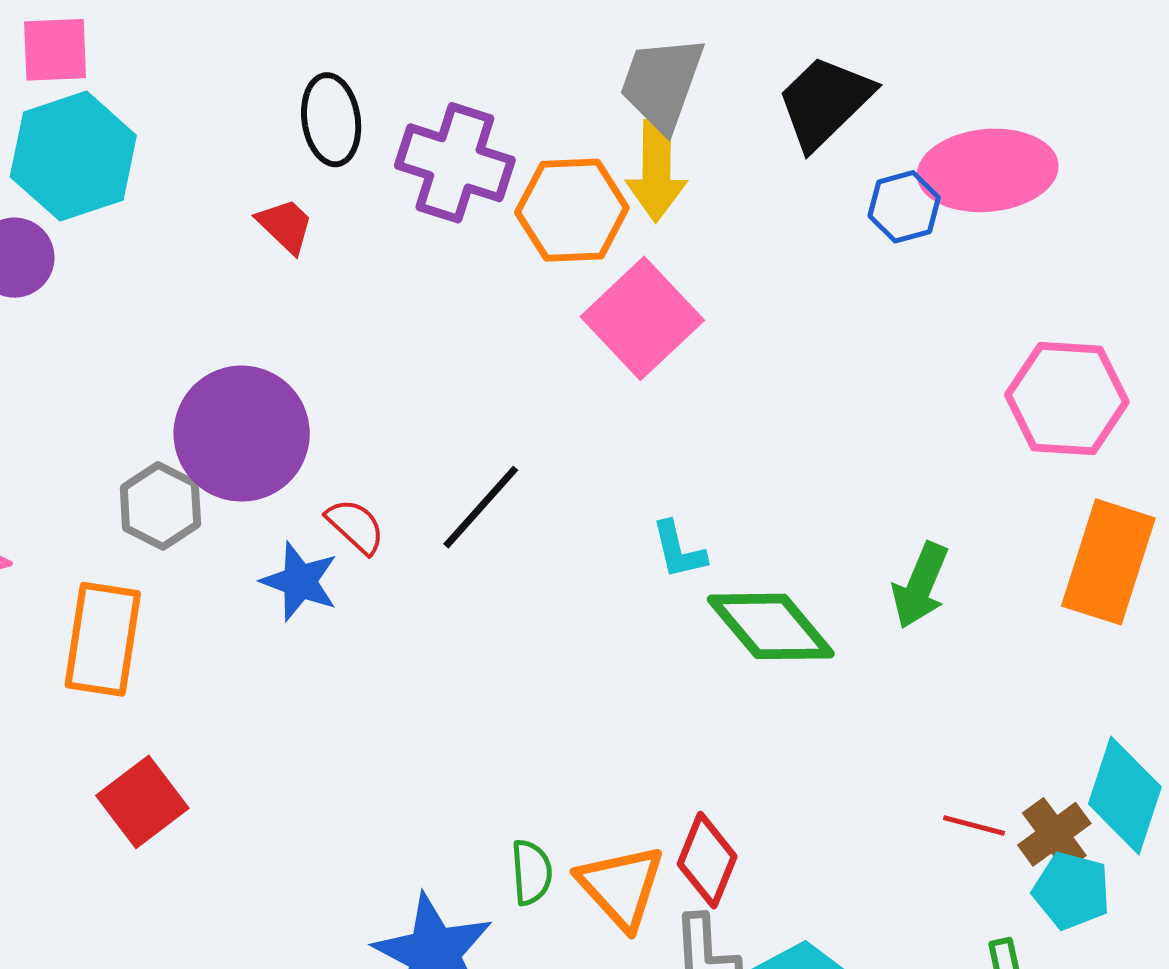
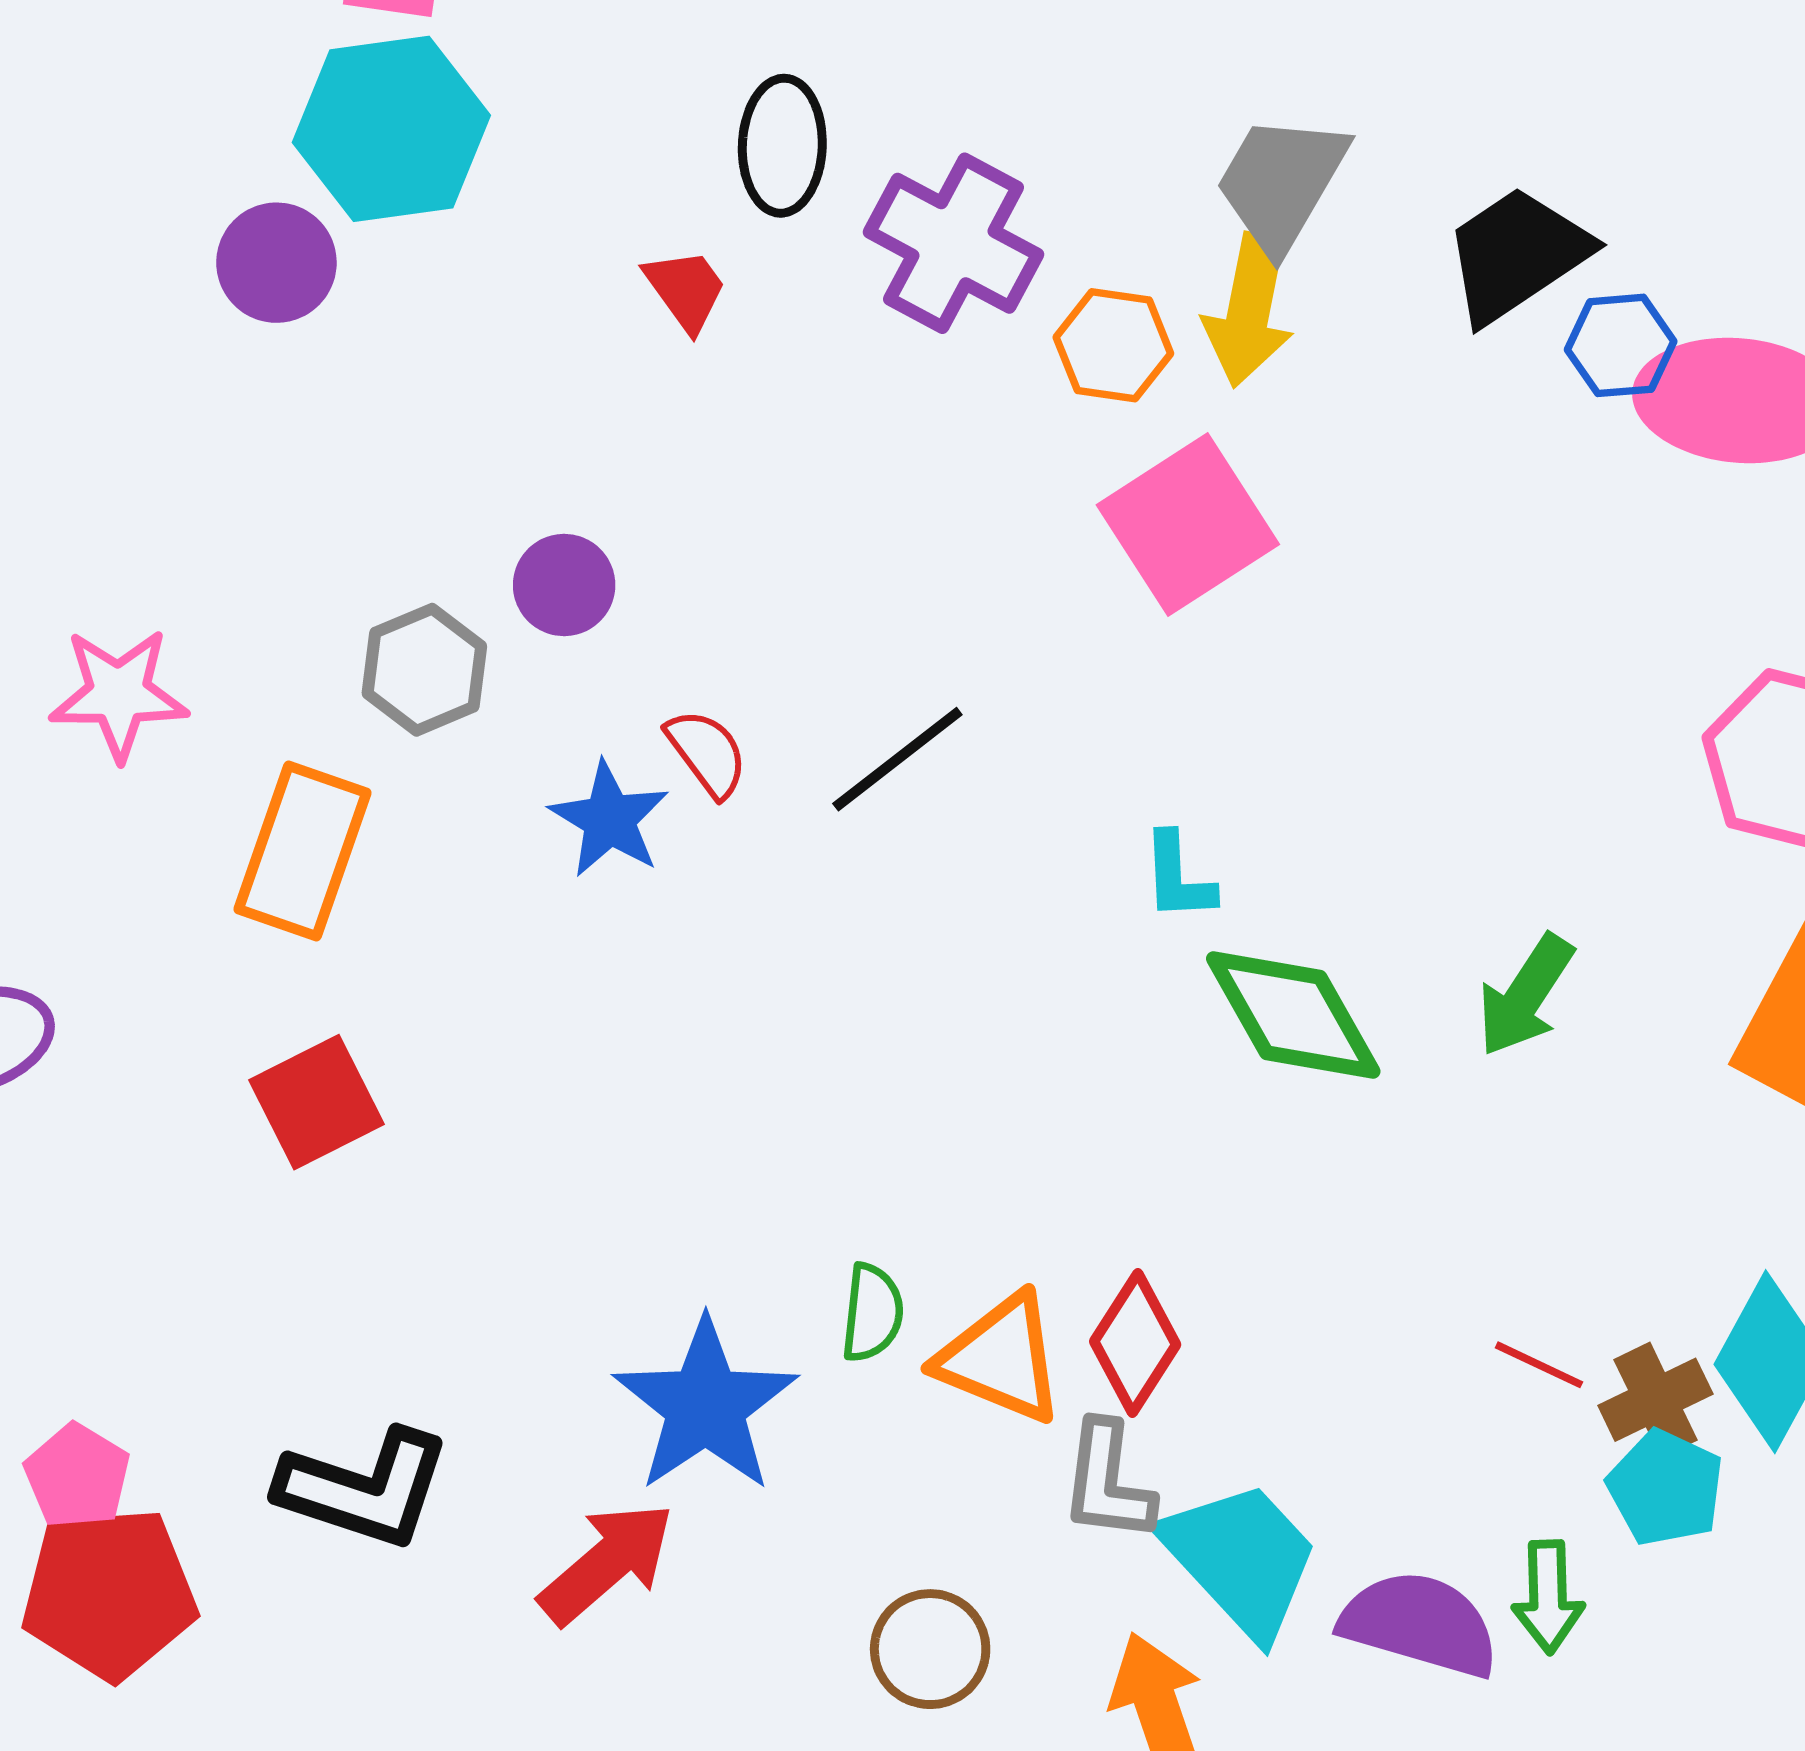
blue hexagon: (904, 207) -> (1621, 345), moved
orange hexagon: (572, 210) -> (1113, 345), size x0.7
purple circle: (242, 434) -> (564, 585), size x0.5
orange triangle: (621, 887) -> (1001, 1359), turned -36

